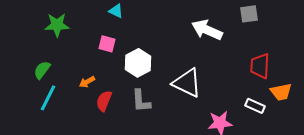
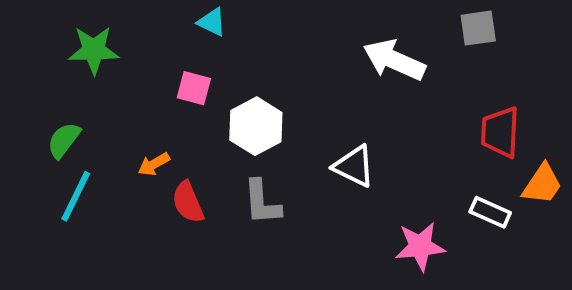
white triangle: (187, 83) -> (354, 166), size x0.7
orange trapezoid: (281, 92) -> (542, 184), turned -45
red semicircle: (104, 101) -> (188, 202), turned -45

